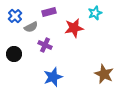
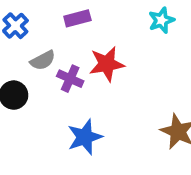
gray semicircle: (31, 27) -> (43, 60), moved
red star: (74, 28) -> (107, 64), moved

